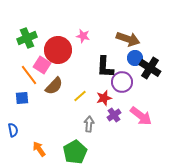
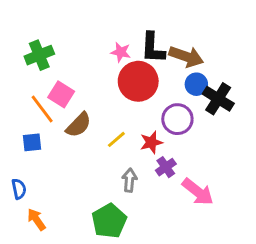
red circle: (58, 50) -> (138, 81), moved
black L-shape: (105, 67) -> (153, 48), moved
pink arrow: (141, 116) -> (198, 192), moved
orange arrow: (39, 149) -> (36, 219), moved

